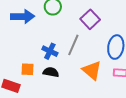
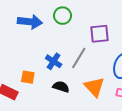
purple square: (90, 19) -> (100, 34), turned 30
black semicircle: (51, 72) -> (61, 87), moved

